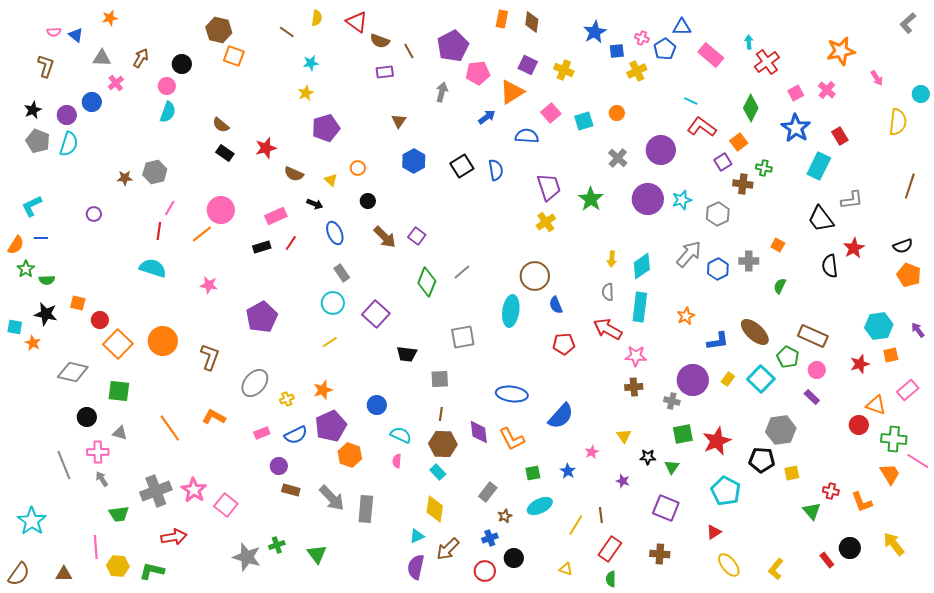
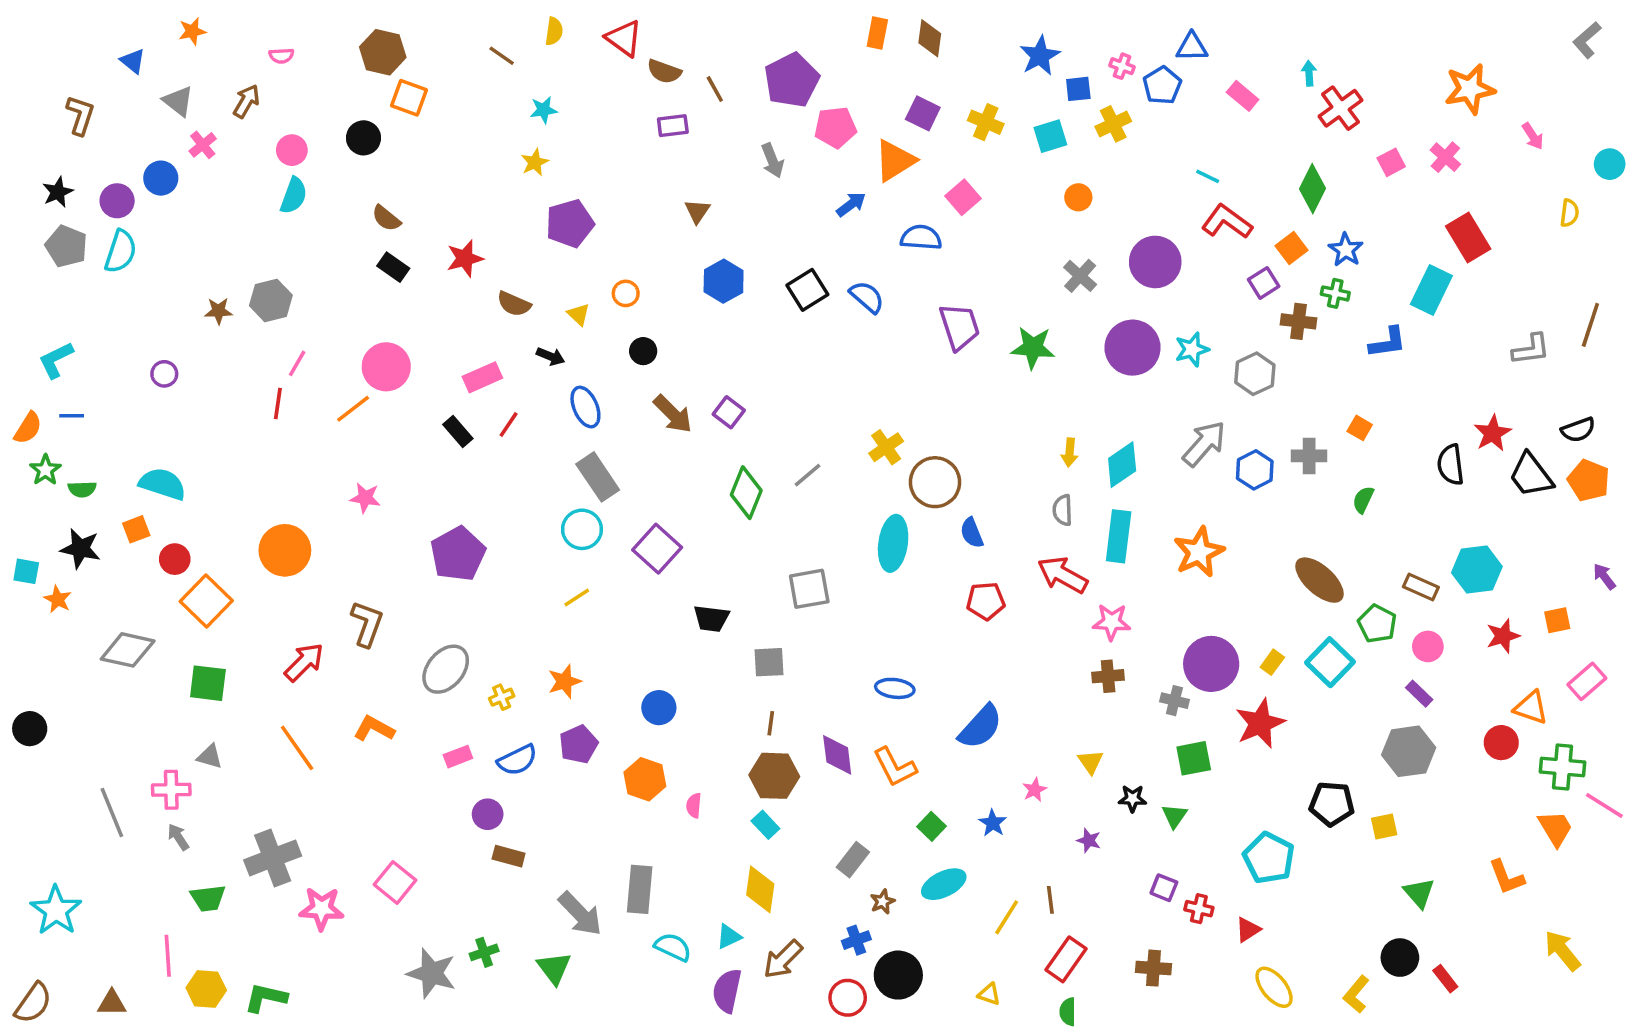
pink semicircle: (54, 32) -> (281, 56), moved
pink rectangle: (711, 55) -> (1243, 96), size x0.7
gray triangle: (102, 58) -> (178, 101), turned 36
black circle: (182, 64) -> (364, 138), moved
gray arrow: (442, 92) -> (772, 161), turned 144
cyan square: (584, 121) -> (1050, 136), moved
yellow semicircle: (898, 122) -> (1569, 213), size x0.6
blue star: (796, 128) -> (1346, 250), moved, size x0.7
red rectangle: (840, 136) -> (1468, 237), size x1.5
blue semicircle: (496, 170) -> (867, 297), turned -40
green star: (591, 199) -> (1033, 348), turned -30
gray L-shape: (852, 200) -> (1531, 349), moved
black trapezoid: (821, 219) -> (1531, 475), moved
yellow cross: (546, 222) -> (886, 447), moved
black rectangle: (262, 247) -> (458, 431), turned 66
cyan semicircle: (153, 268) -> (163, 484), moved
gray rectangle: (342, 273) -> (598, 477), size x1.5
orange square: (78, 303) -> (136, 529), turned -35
orange star: (686, 316) -> (1199, 552), size x1.6
cyan hexagon: (879, 326) -> (1477, 570), moved
brown rectangle: (813, 336) -> (1421, 587), size x0.7
orange circle: (163, 341) -> (285, 550), moved
blue L-shape: (718, 341) -> (1388, 342), moved
blue ellipse: (512, 394) -> (895, 688), size x0.7
black circle: (87, 417) -> (30, 729), moved
purple pentagon: (331, 426) -> (578, 744), size x0.7
gray hexagon: (781, 430) -> (1409, 751), moved
cyan semicircle: (401, 435) -> (673, 947), moved
red star: (717, 441) -> (1260, 723), moved
orange hexagon: (350, 455) -> (645, 779), moved
green square: (533, 473) -> (932, 826), turned -35
pink star: (194, 490) -> (322, 909), moved, turned -30
red cross: (831, 491) -> (1199, 909), moved
gray arrow: (332, 498) -> (580, 914), moved
purple square: (666, 508) -> (1164, 888), size x0.6
red arrow: (174, 537) -> (304, 662), moved, turned -35
black circle: (850, 548) -> (1400, 958), moved
black circle: (514, 558) -> (898, 975), size x1.4

